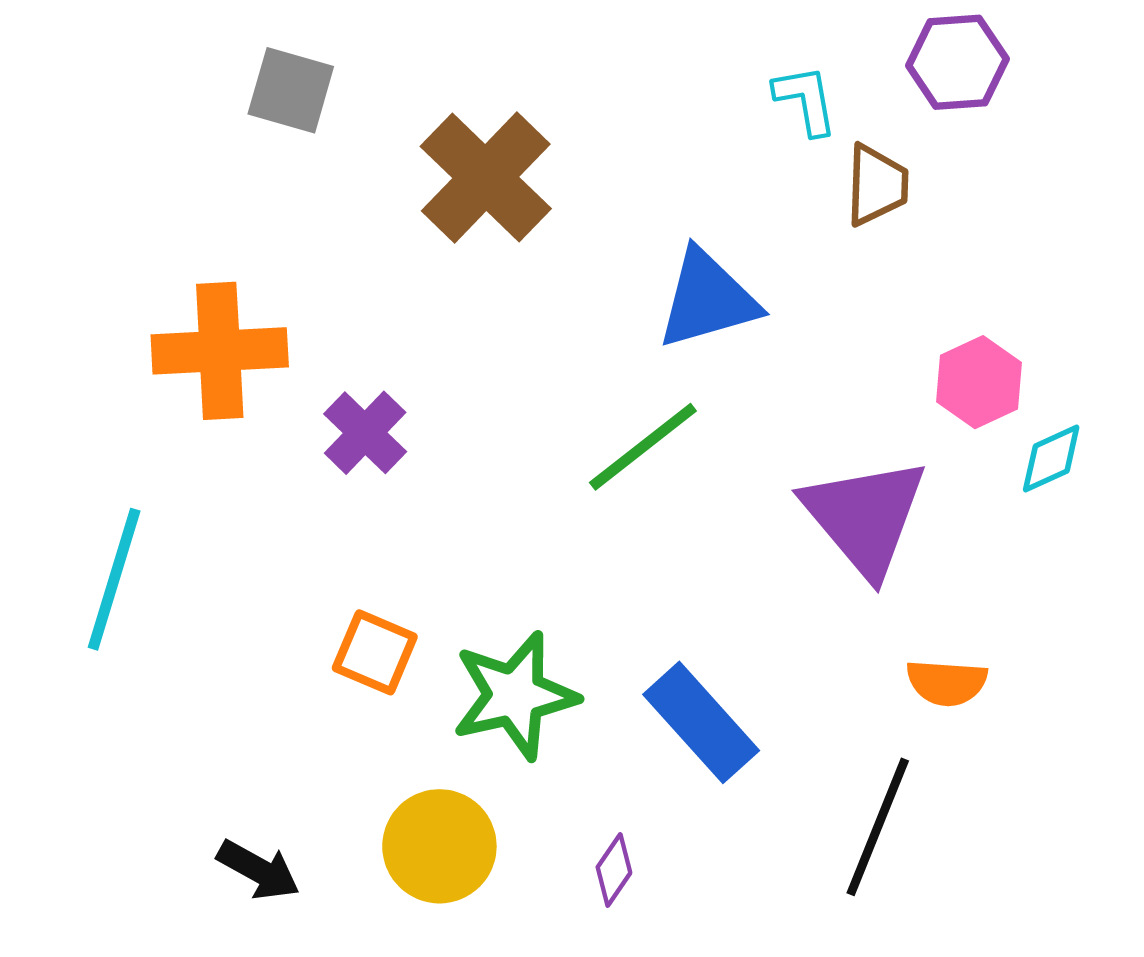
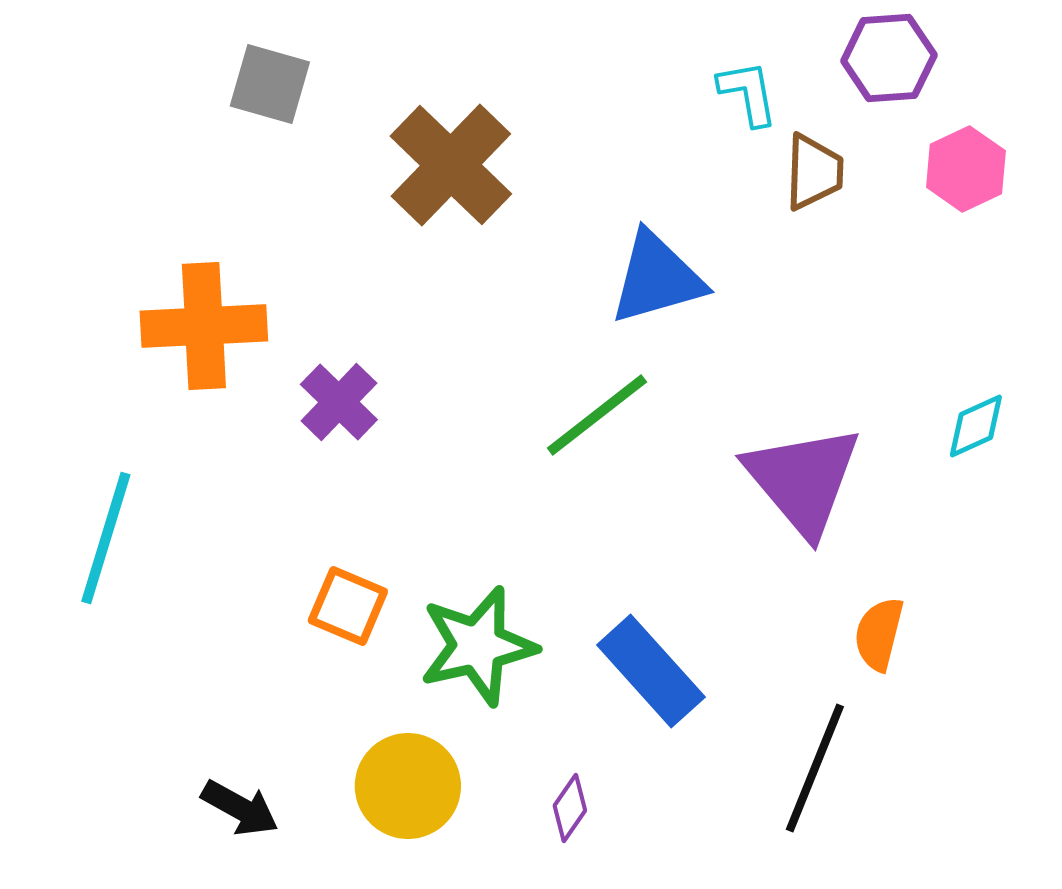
pink hexagon: (979, 382) -> (966, 169), moved
orange semicircle: (947, 683) -> (879, 634), turned 100

